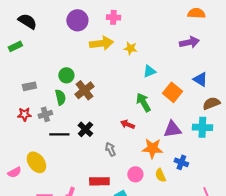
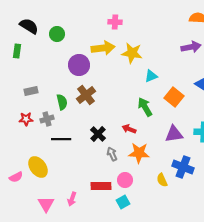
purple circle: (77, 20) -> (79, 65), moved
green rectangle: (15, 46) -> (17, 51), turned -56
yellow star: (130, 48) -> (132, 53), size x1.5
green circle: (66, 75) -> (57, 34), moved
black cross: (85, 129) -> (98, 134), moved
orange star: (152, 148) -> (139, 153), moved
blue cross: (181, 162) -> (183, 167), size x1.5
pink circle: (135, 174) -> (125, 180), moved

